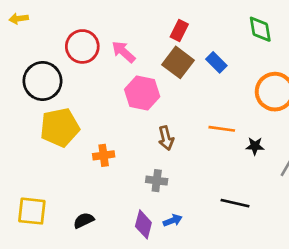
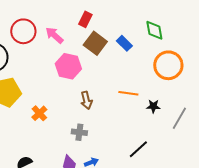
green diamond: (260, 29) -> (154, 30), moved
red rectangle: (179, 31) -> (85, 19), moved
orange cross: (104, 155) -> (39, 113), turned -35
black line: (235, 203) -> (138, 149), turned -55

